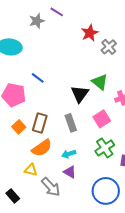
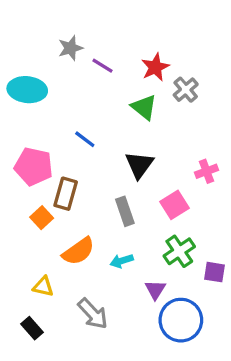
purple line: (57, 12) -> (102, 66), moved
blue line: (38, 78) -> (85, 139), moved
green triangle: (100, 82) -> (144, 107), moved
brown rectangle: (40, 123) -> (66, 194), moved
yellow triangle: (31, 170) -> (43, 286), moved
purple triangle: (70, 172) -> (155, 290), moved, turned 32

